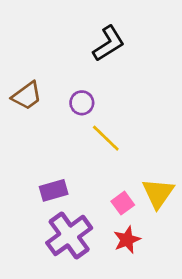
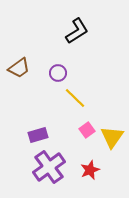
pink square: (123, 203) -> (87, 130), moved

